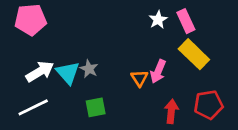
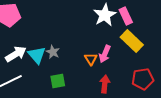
white star: (158, 20) -> (105, 15), size x1.6
red arrow: (171, 111) -> (105, 84), moved

